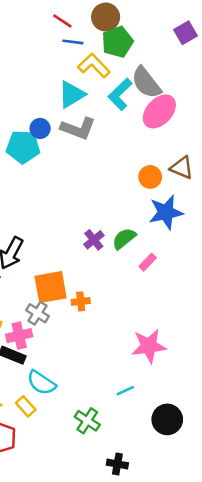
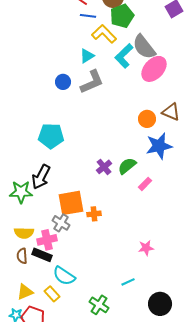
cyan triangle: (72, 94) -> (87, 56), size x0.7
gray L-shape: (78, 128) -> (92, 82), turned -44
cyan pentagon: (23, 147) -> (51, 136), moved
pink star: (149, 346) -> (146, 248), size x0.6

